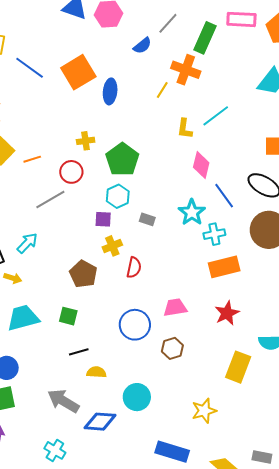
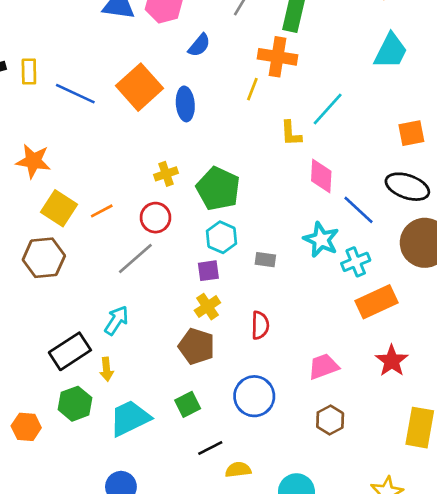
blue semicircle: (142, 46) -> (199, 45), moved
yellow cross: (112, 246) -> (207, 307), moved
yellow arrow: (13, 278) -> (107, 369), turned 78
green square: (68, 316) -> (188, 404), turned -30
blue circle: (135, 325) -> (254, 396), moved

